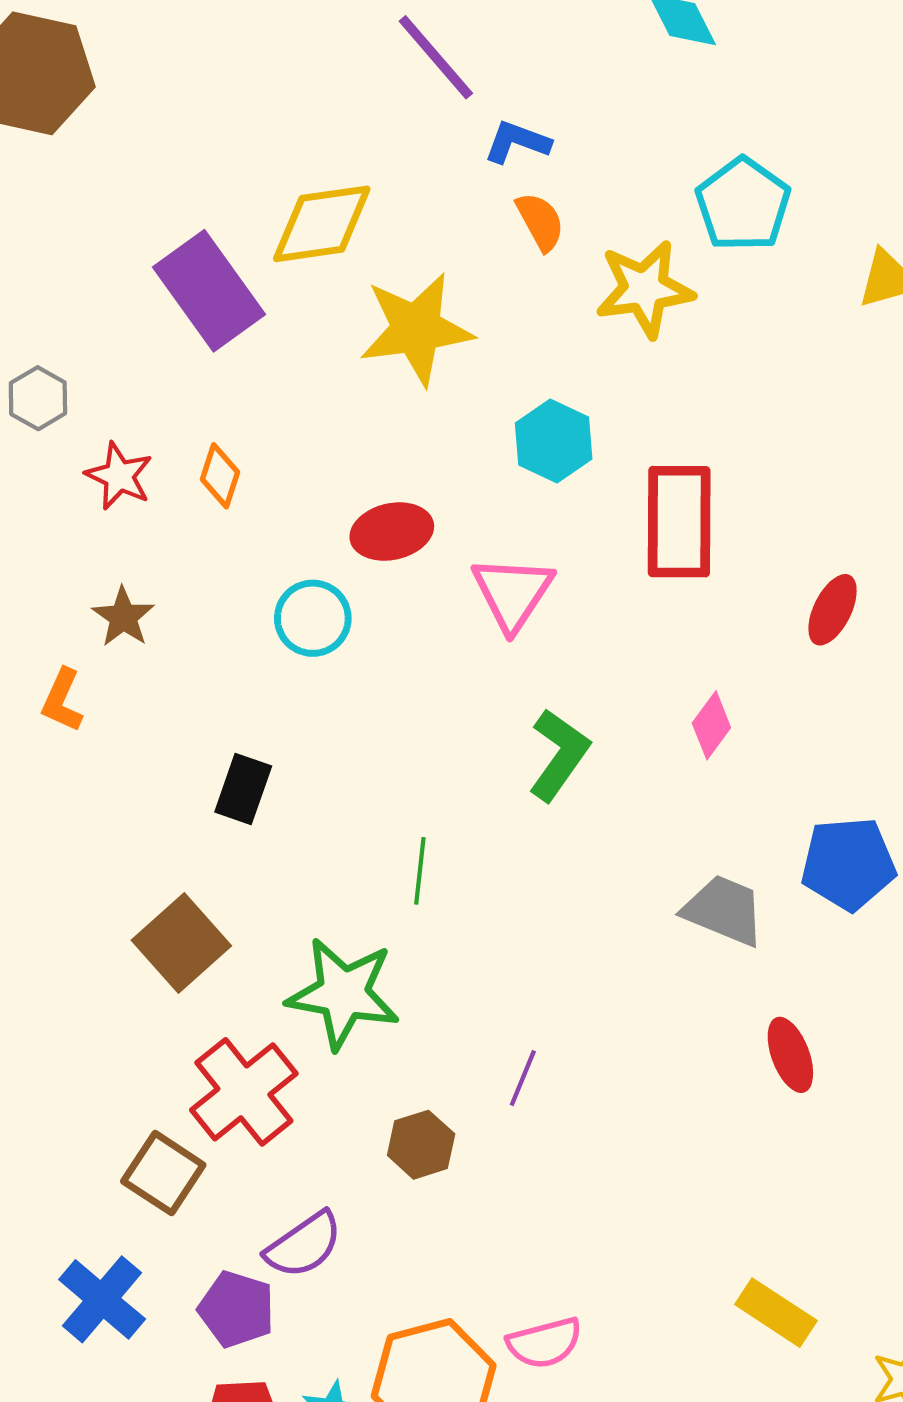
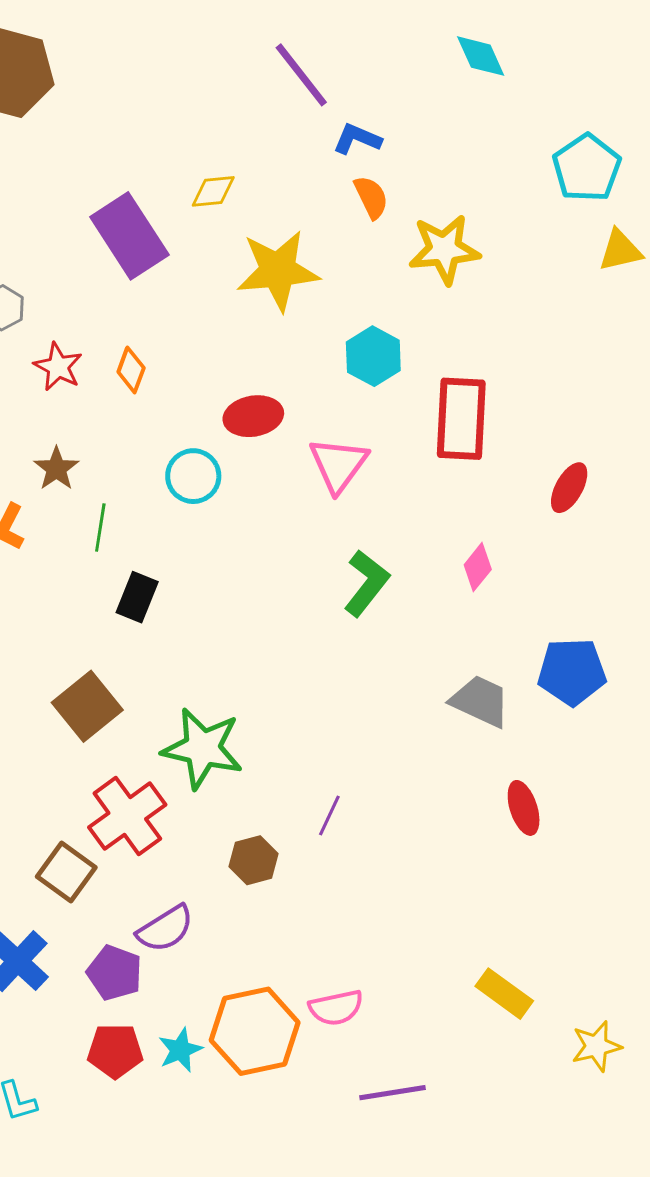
cyan pentagon: (743, 204) -> (587, 168), moved
yellow diamond: (322, 224) -> (213, 191), size x0.6
green line: (420, 871) -> (100, 527), moved

